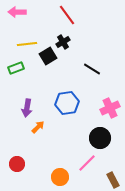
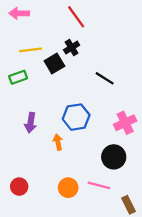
orange arrow: (38, 127) -> (58, 142), moved, turned -56
pink line: (87, 163) -> (99, 185), turned 60
orange circle: (60, 177) -> (68, 188), moved

